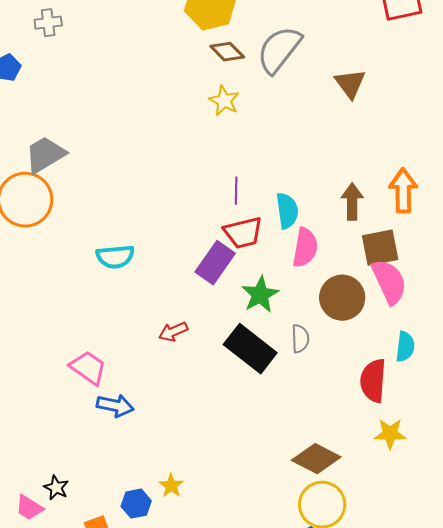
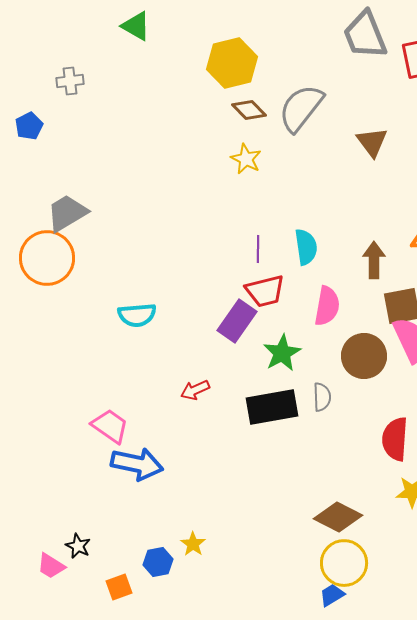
cyan semicircle: (287, 211) -> (306, 247), moved
black rectangle: (250, 349) -> (272, 407), turned -48
blue arrow: (115, 406) -> (137, 464), size x1.4

